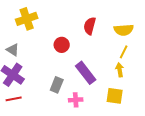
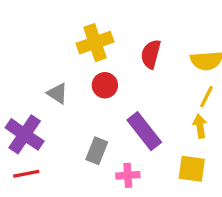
yellow cross: (27, 19) -> (95, 43), moved
gray triangle: (13, 50) -> (57, 93), moved

